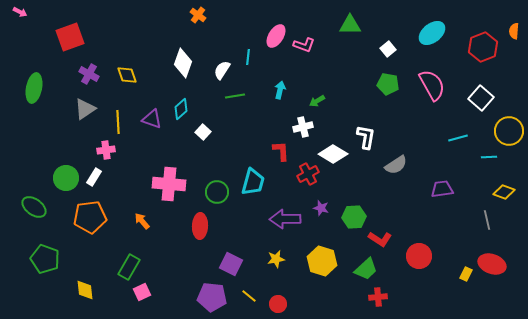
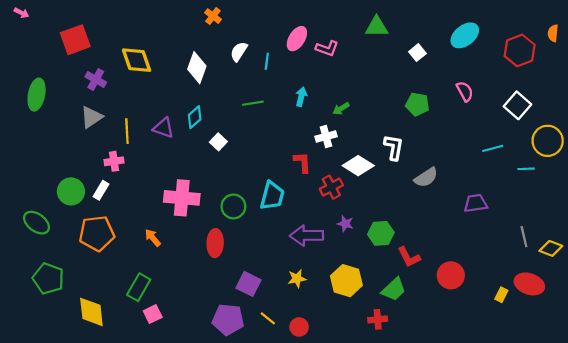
white semicircle: (222, 70) -> (239, 52), moved
yellow diamond: (127, 75) -> (137, 60), moved, size x1.4
green pentagon: (388, 84) -> (417, 104), moved
pink semicircle: (432, 85) -> (465, 91), size x0.6
yellow diamond: (504, 192) -> (551, 248), moved
red L-shape: (380, 239) -> (409, 257), turned 30
yellow diamond: (85, 290) -> (91, 312), size x1.4
red cross: (378, 297) -> (378, 319), moved

